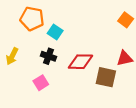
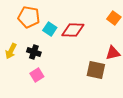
black cross: (49, 56) -> (34, 52), moved
red diamond: (81, 62) -> (73, 30), moved

